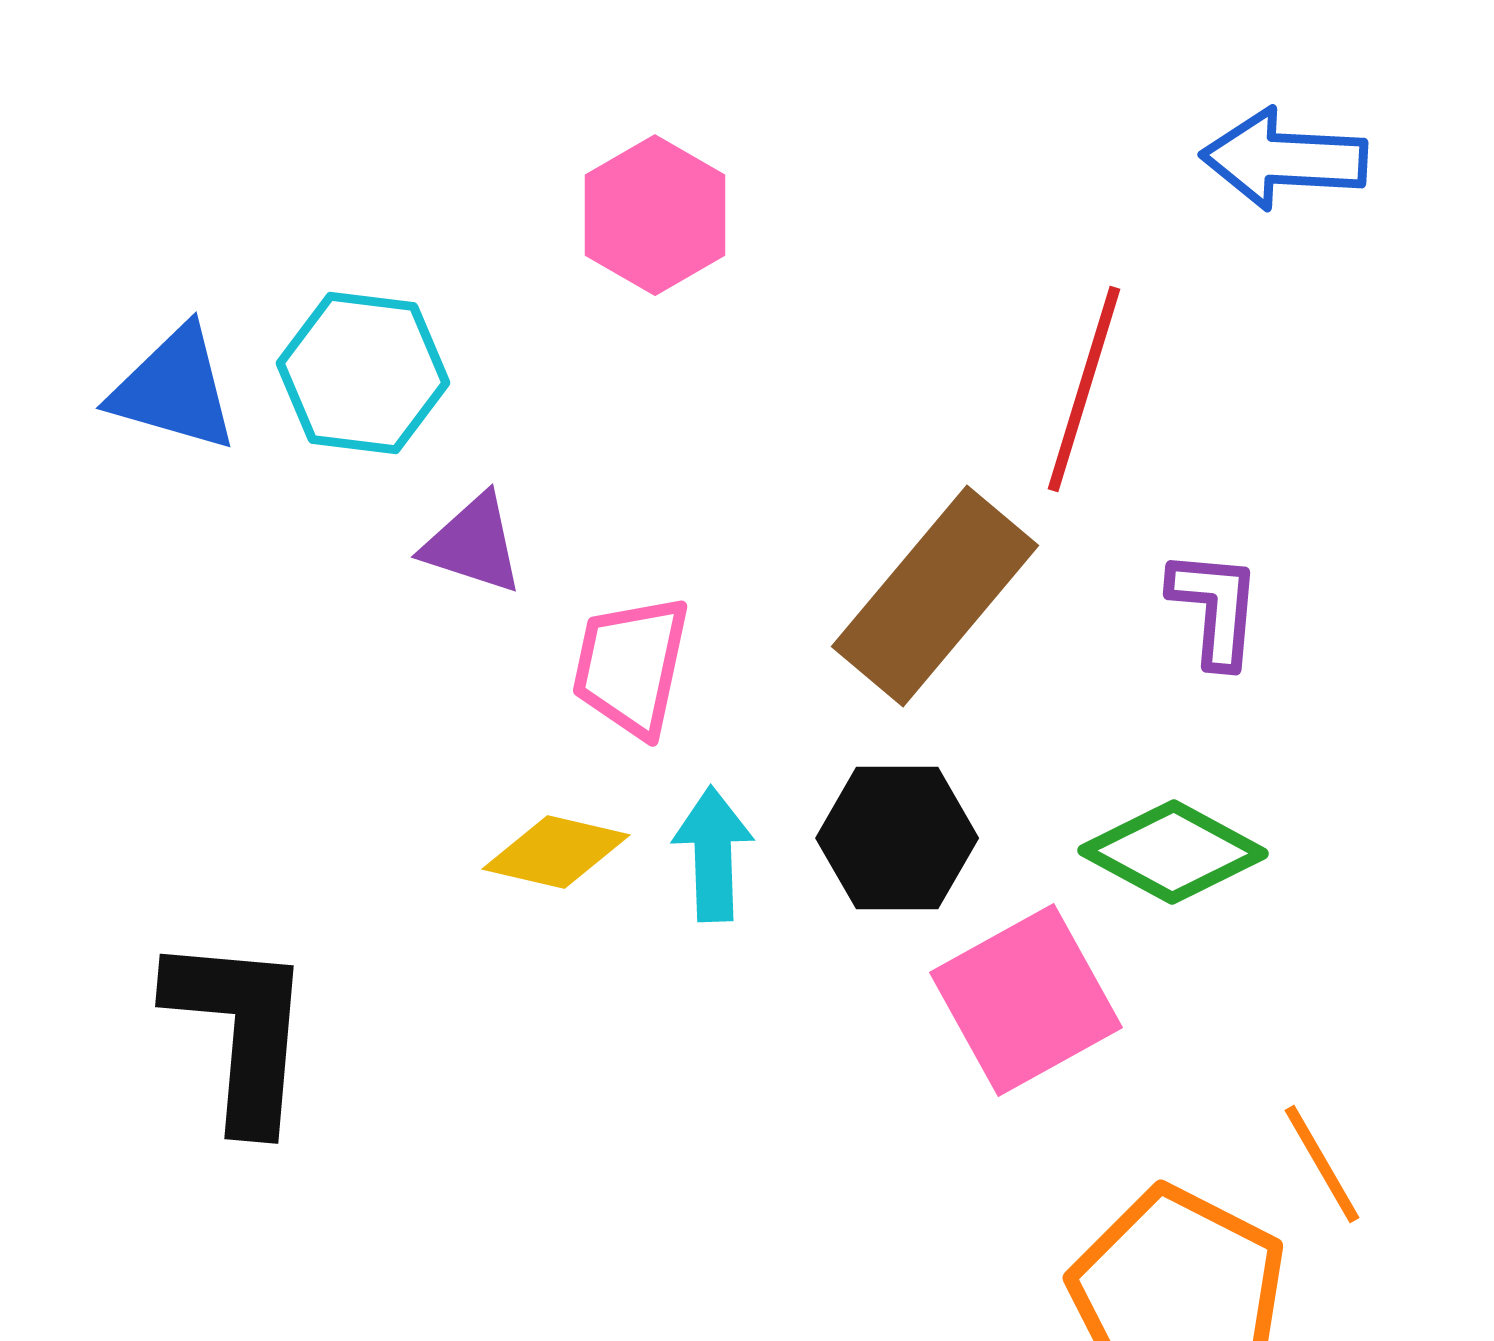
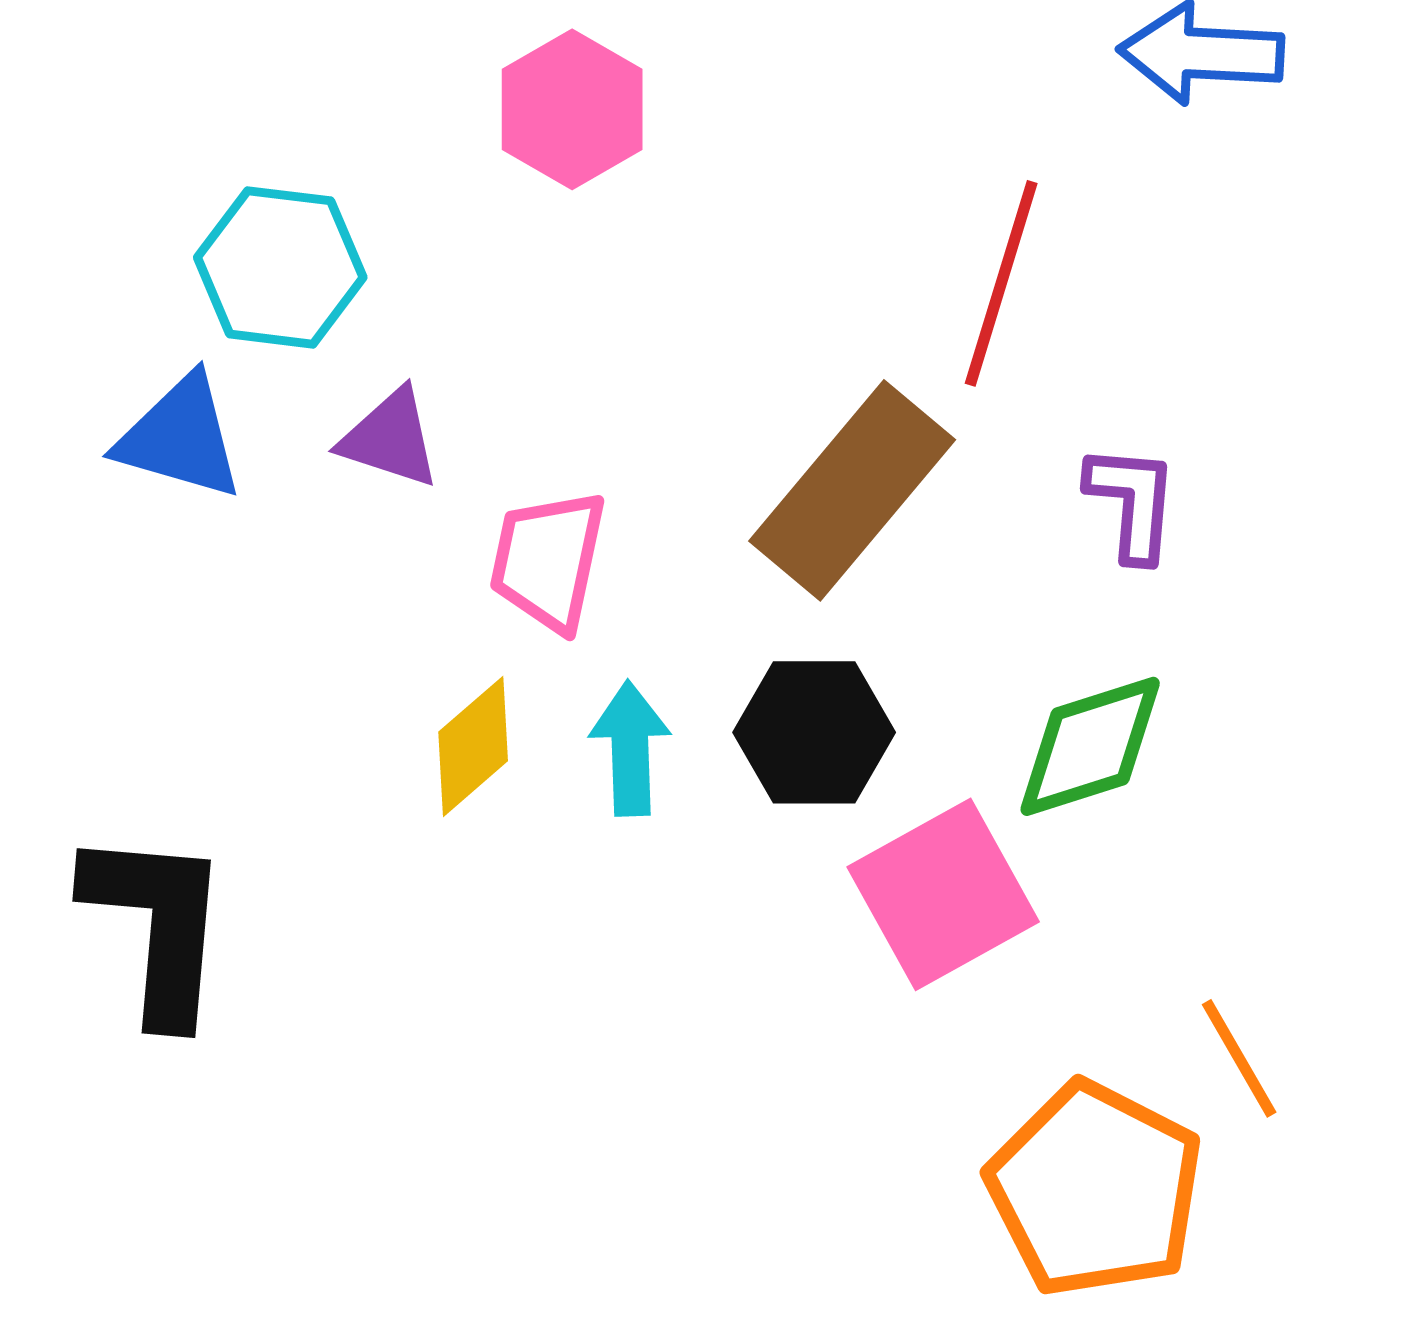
blue triangle: (174, 389) -> (180, 437), moved
yellow diamond: (556, 852) -> (473, 746), turned -54
green diamond: (1173, 852) -> (1090, 746), turned -46

